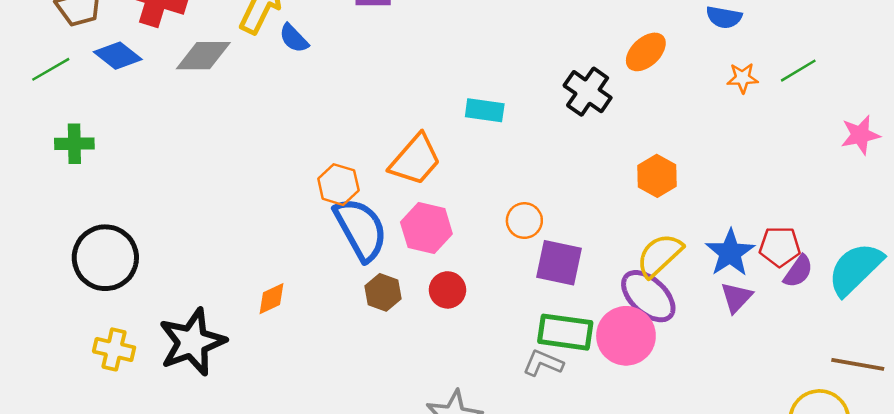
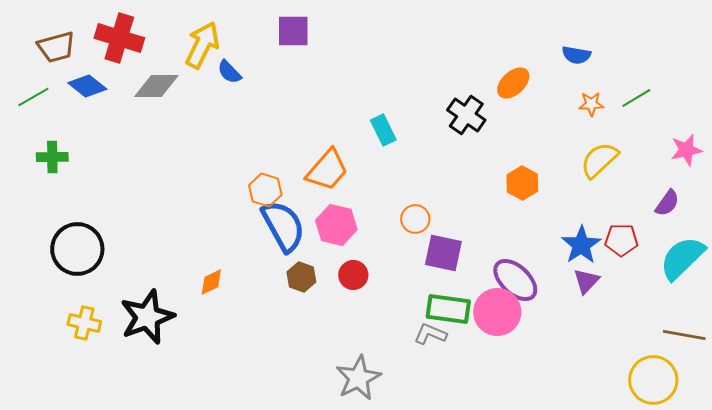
cyan rectangle: (485, 110) -> (383, 130), turned 56
yellow semicircle: (659, 255) -> (599, 160), moved
purple semicircle: (798, 271) -> (667, 203), moved

